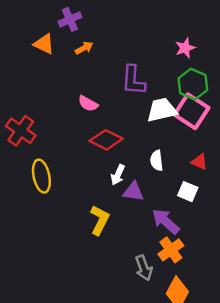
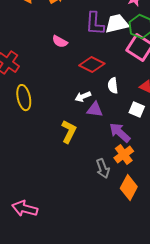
white trapezoid: (162, 110) -> (117, 24), moved
red diamond: (106, 140) -> (92, 65), moved
white arrow: (118, 175) -> (83, 97), turned 42

